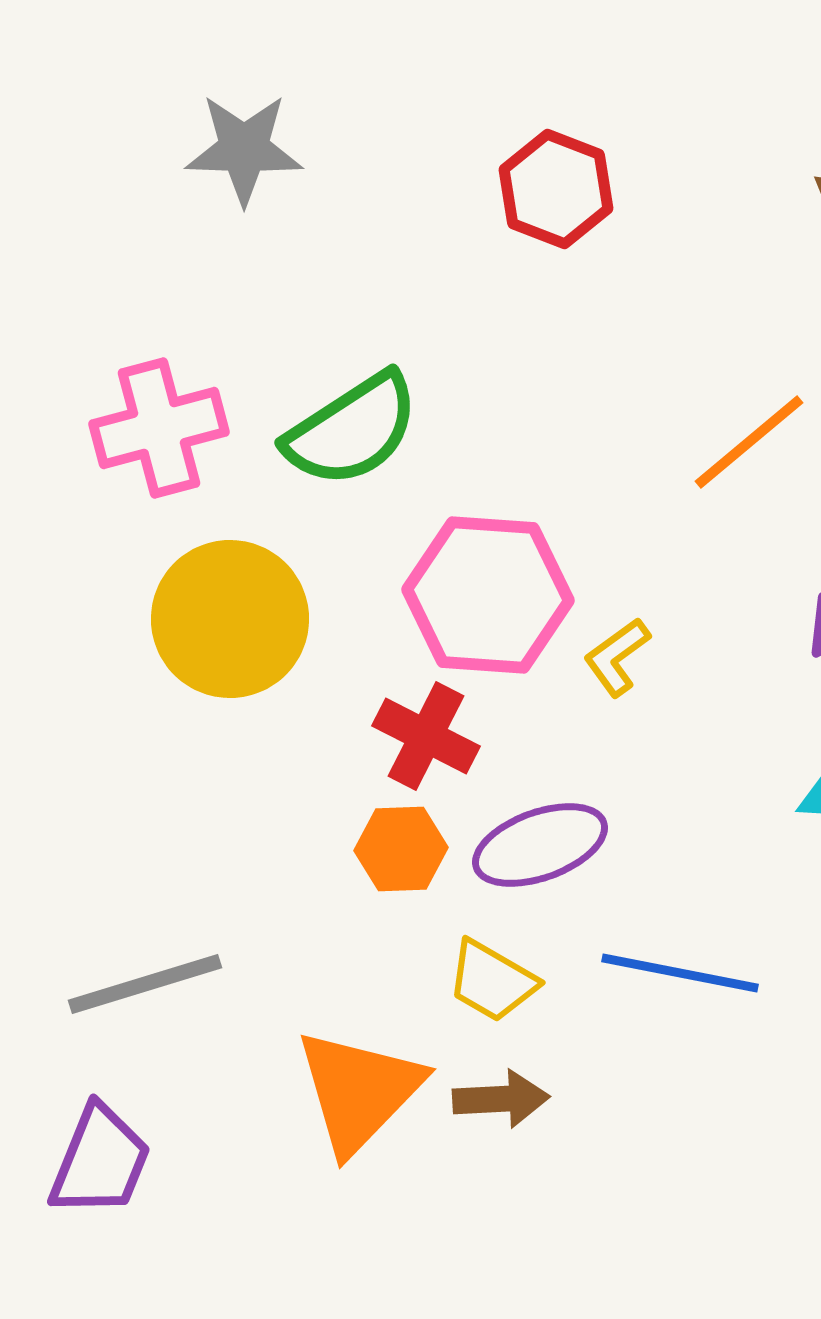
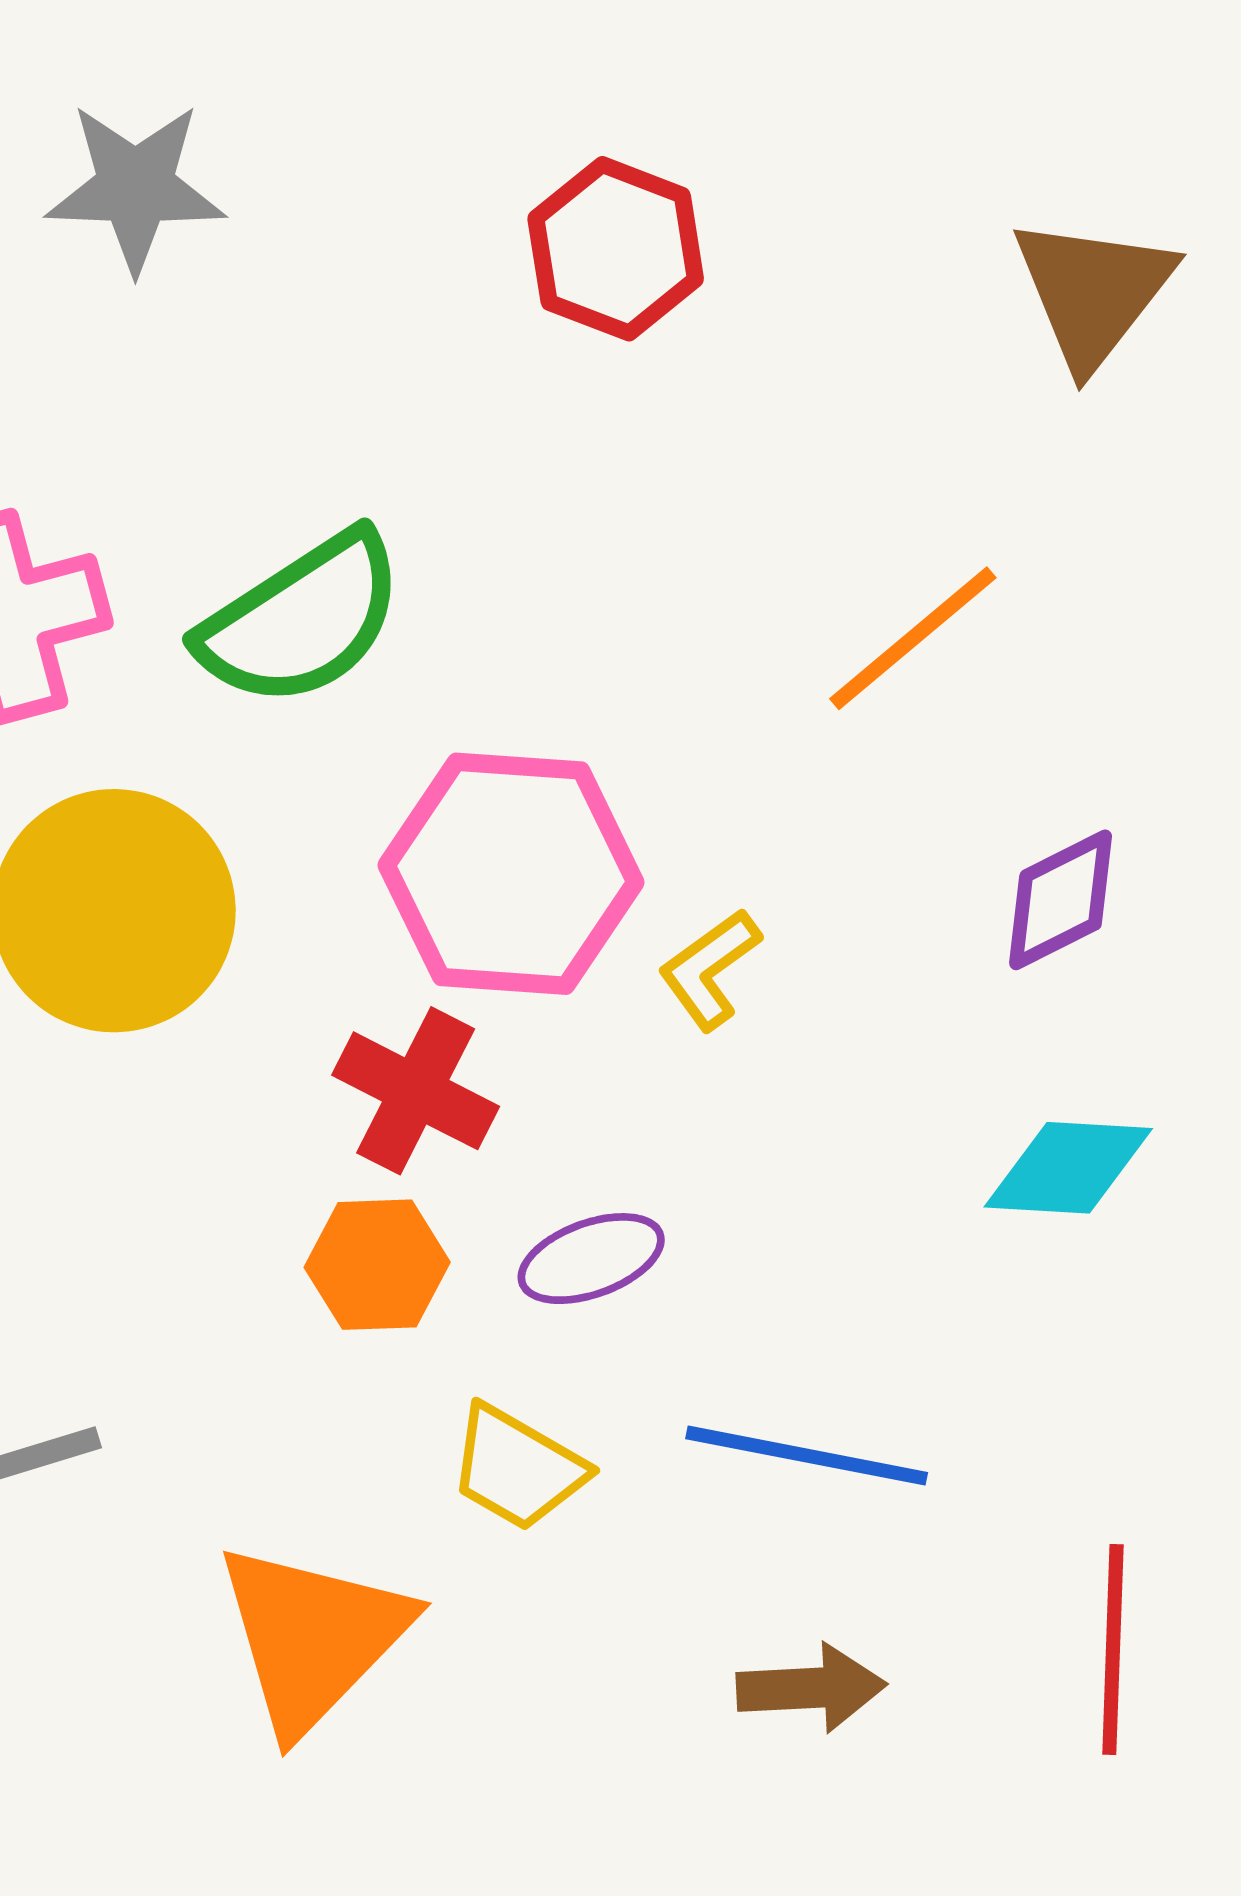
purple ellipse: (540, 845) -> (591, 1259), size x0.7
brown arrow: (501, 1099) -> (811, 1688), moved

